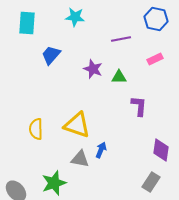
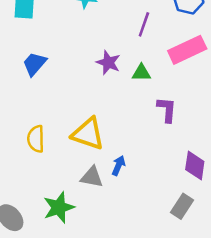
purple line: (121, 39) -> (144, 24), turned -60
blue trapezoid: (51, 55) -> (35, 64), moved
pink rectangle: (155, 59) -> (187, 50), size x1.8

